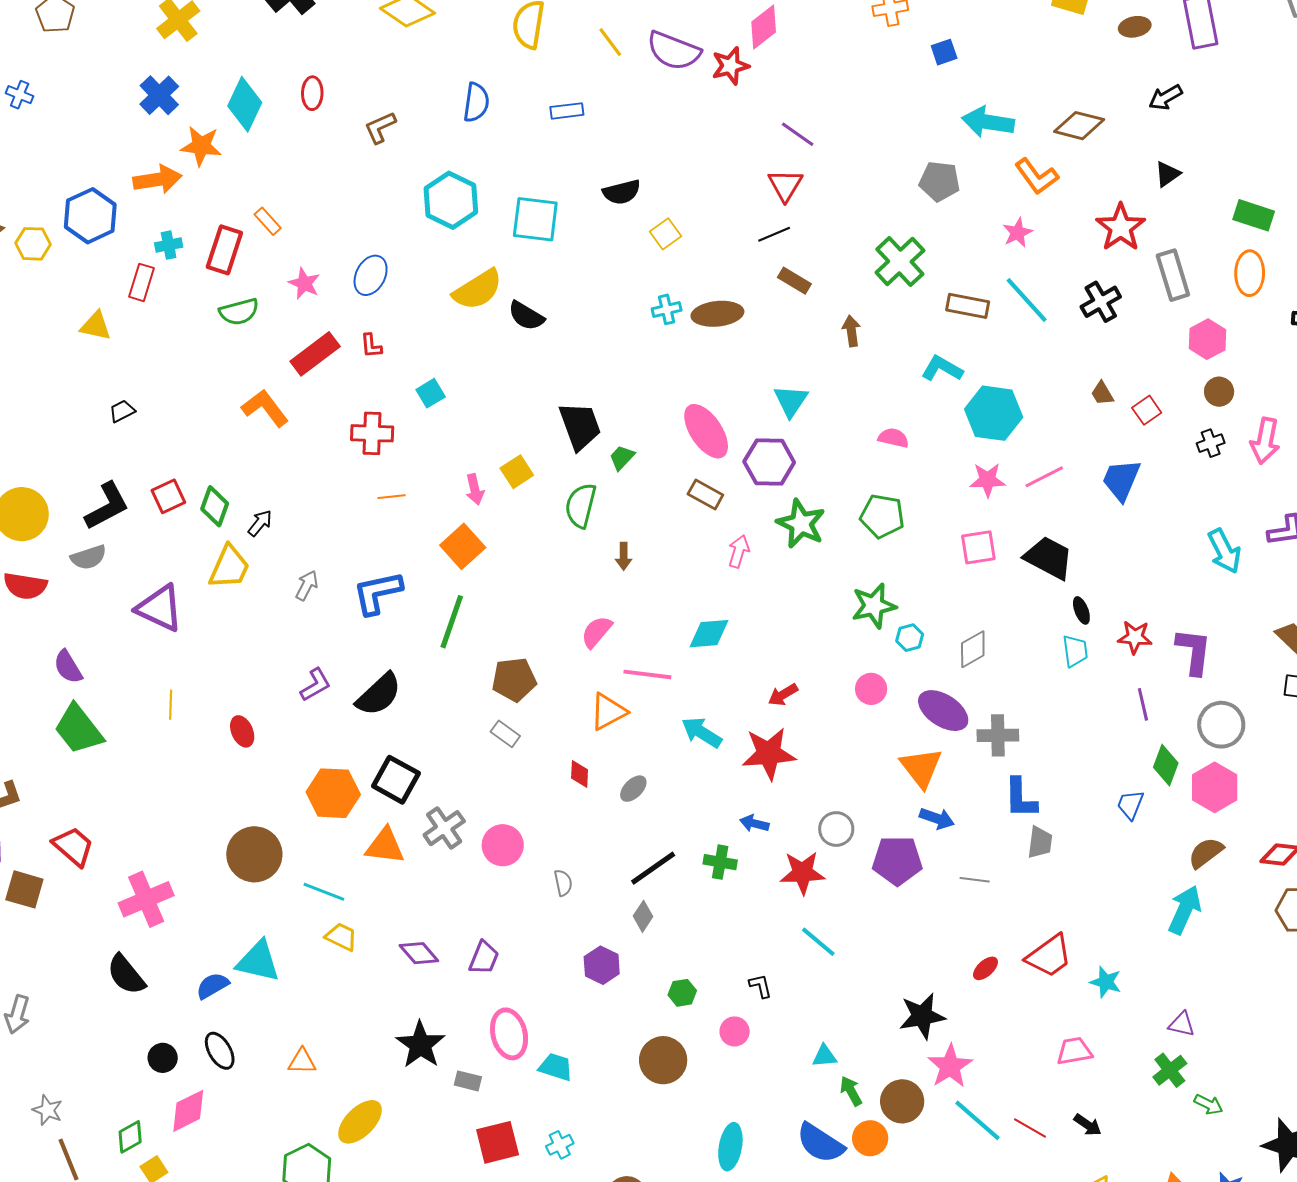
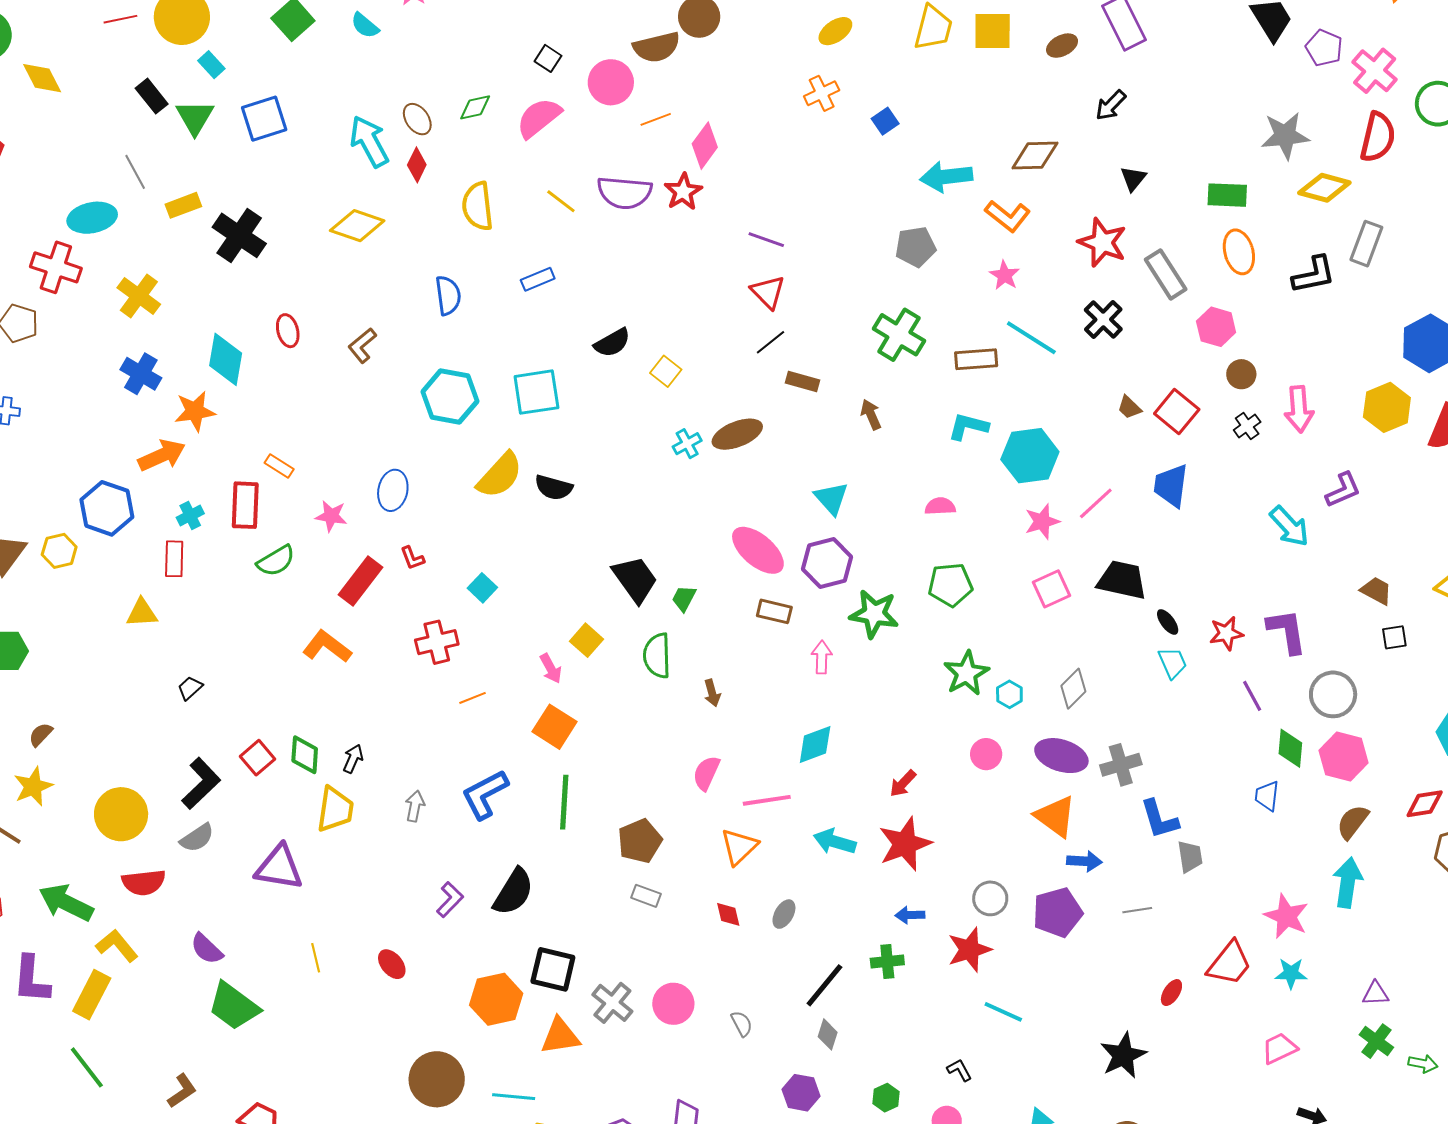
red square: (1147, 410) -> (1177, 412), size x1.5
pink star: (950, 1066) -> (1286, 916), moved

